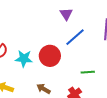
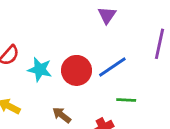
blue line: (75, 37) -> (112, 67), moved

